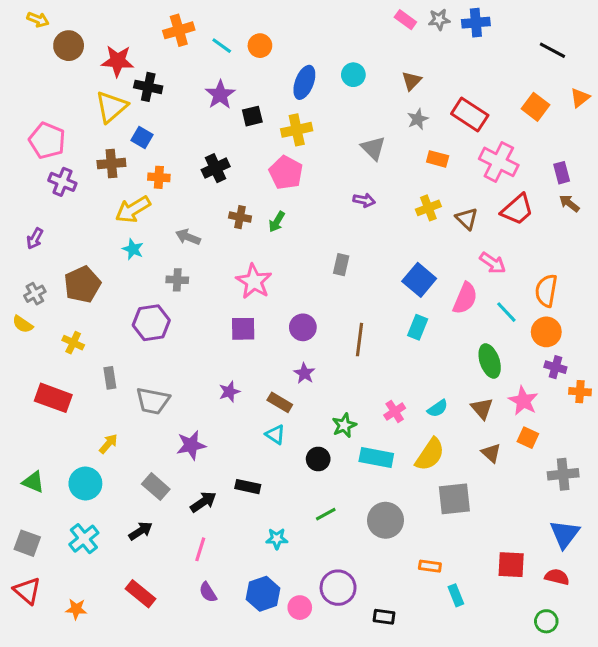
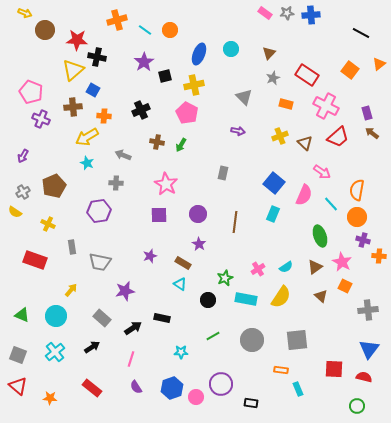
brown triangle: (482, 408) -> (315, 267), turned 35
gray square: (454, 499) -> (297, 340), moved

